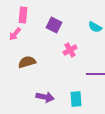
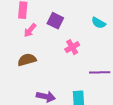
pink arrow: (15, 34) -> (30, 30), moved

